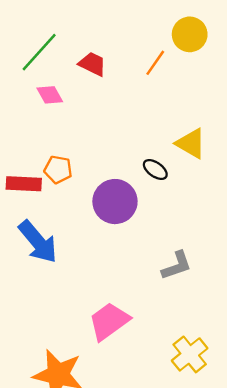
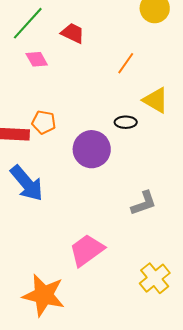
orange line: (155, 63) -> (126, 63), moved
black ellipse: (155, 170) -> (126, 122), turned -35

